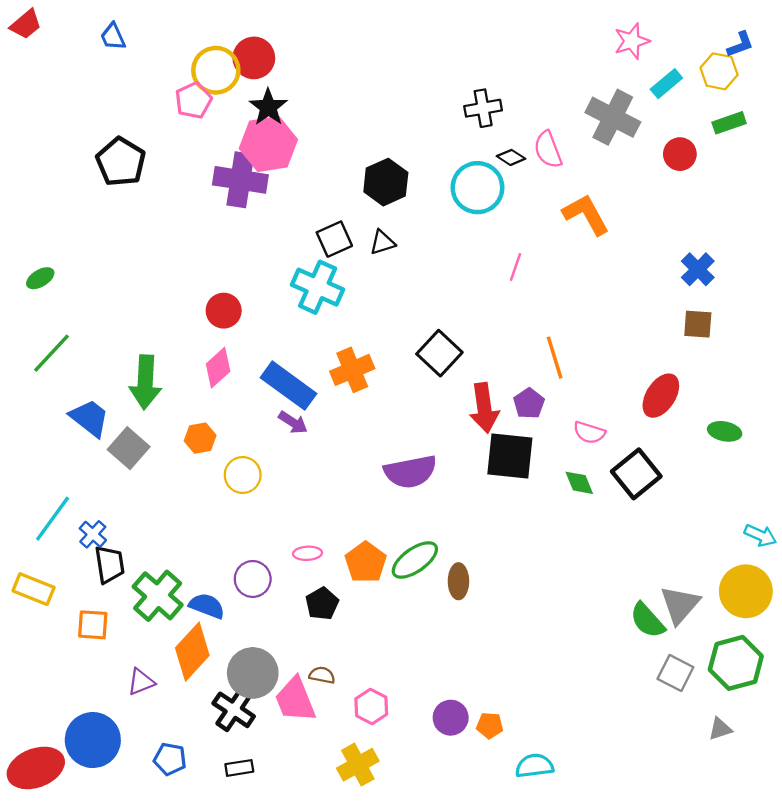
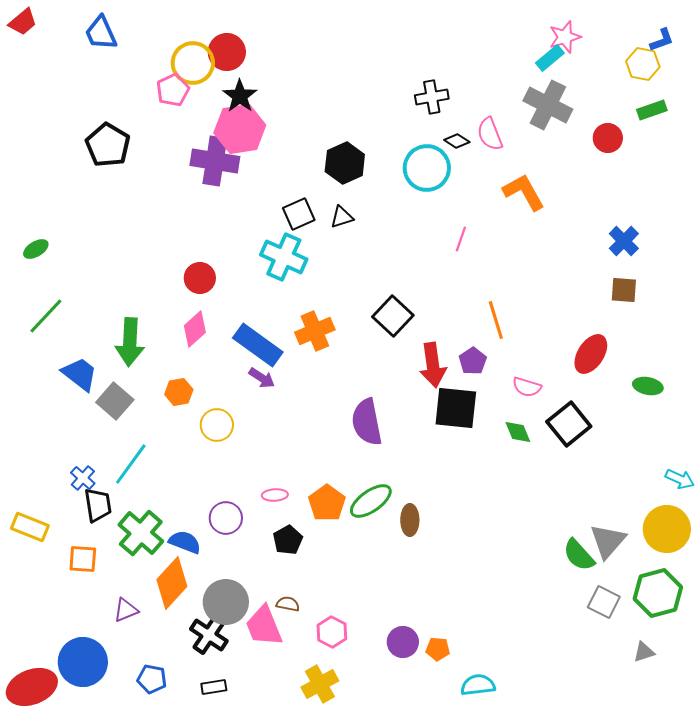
blue trapezoid: (113, 37) -> (101, 33), size x1.4
cyan rectangle: (666, 84) -> (550, 58), moved
purple semicircle: (410, 472) -> (367, 422), turned 90
cyan line: (53, 519) -> (131, 464), moved

